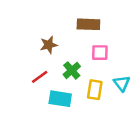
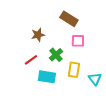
brown rectangle: (88, 24) -> (69, 19), turned 30
cyan triangle: (122, 83) -> (95, 79), moved

